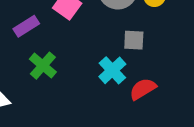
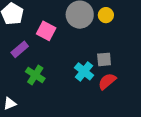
gray square: (134, 40) -> (104, 59), moved

